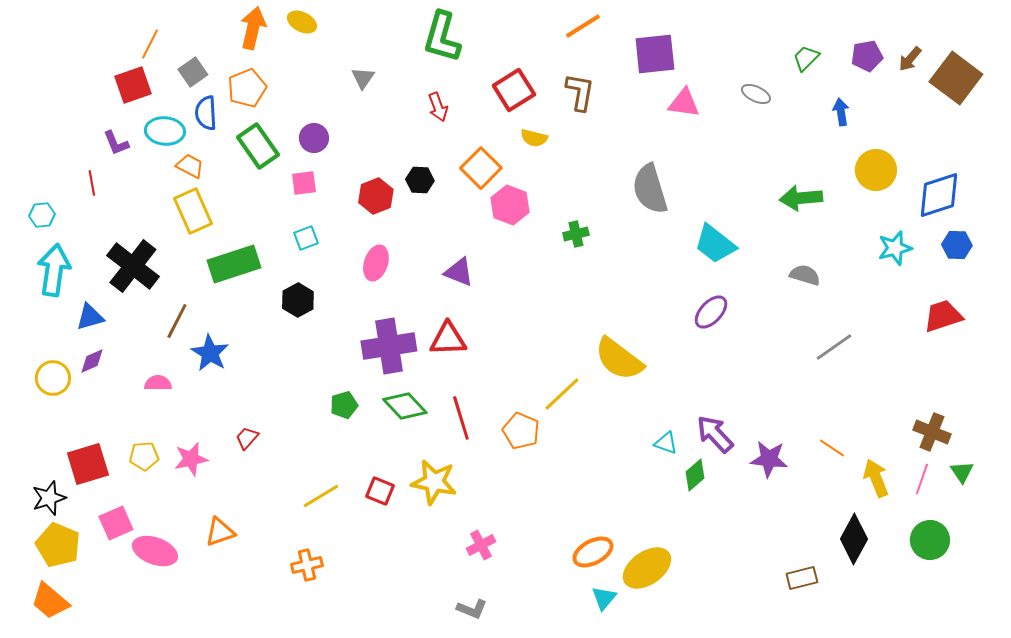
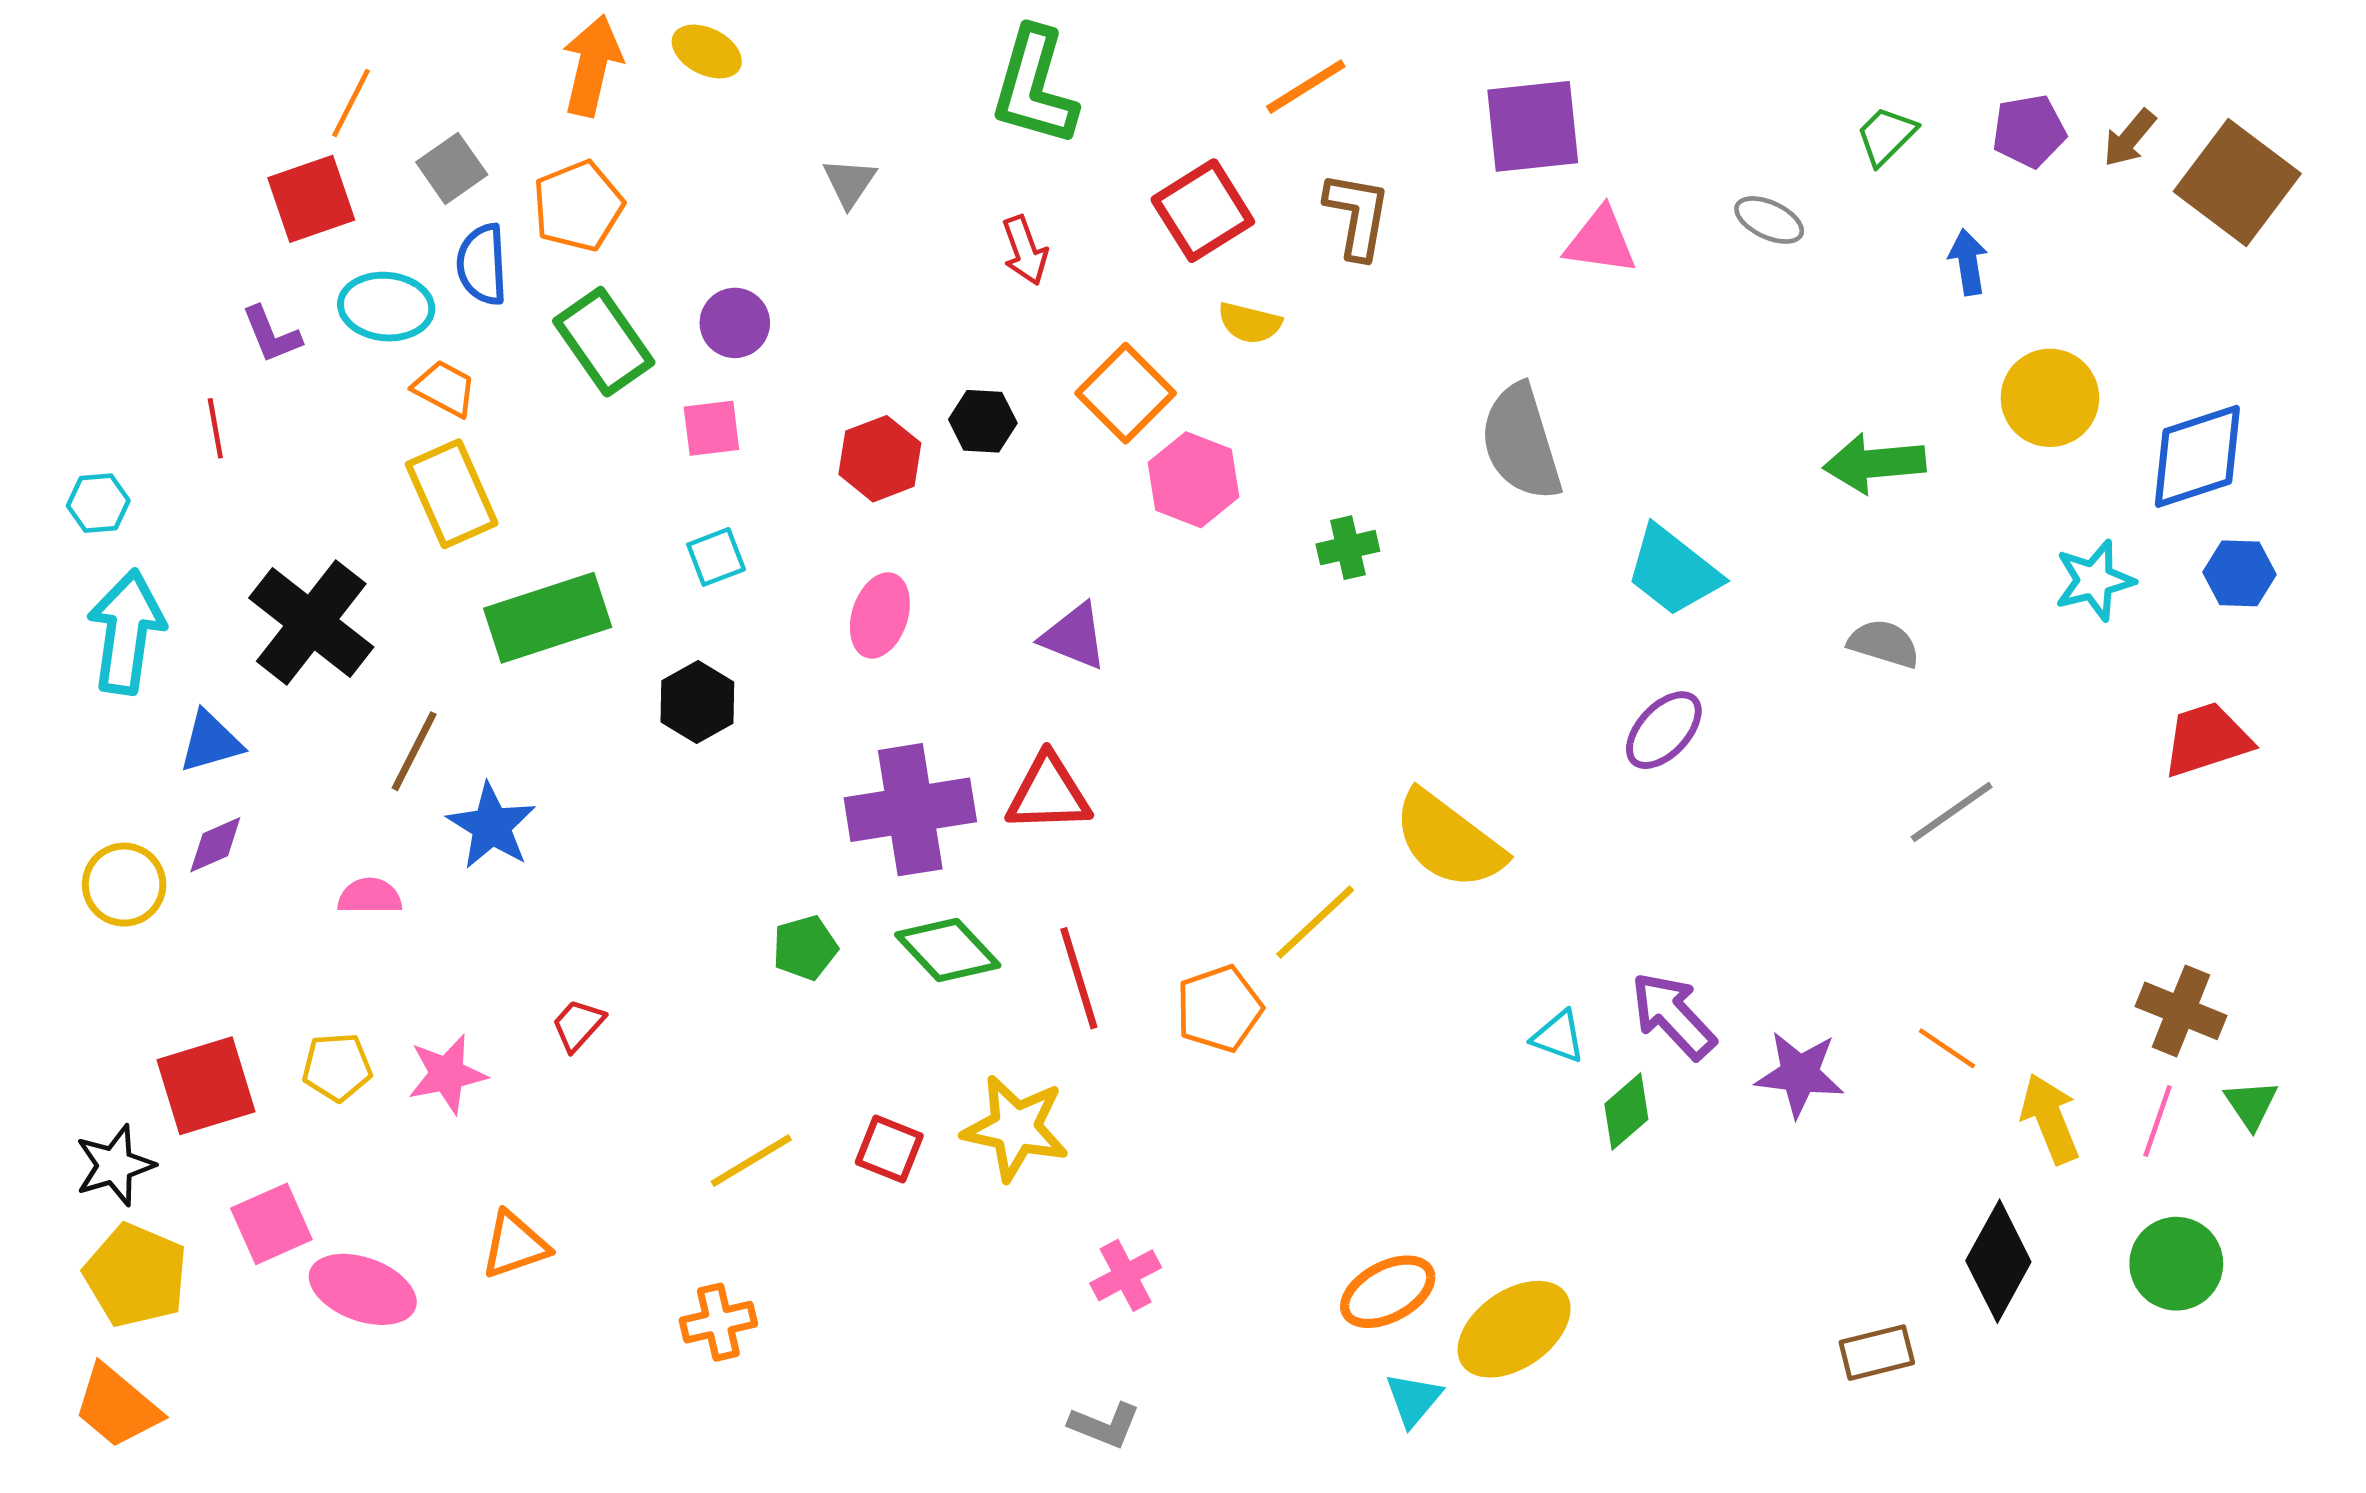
orange line: (583, 26) -> (1306, 87), moved
orange pentagon: (521, 431) -> (1219, 1009), turned 30

